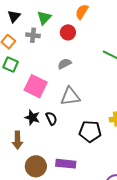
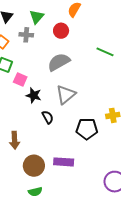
gray semicircle: (65, 64) -> (59, 62), size x1.6
pink square: (36, 86) -> (20, 80), moved, size x0.6
gray triangle: (70, 96) -> (66, 95), turned -30
black star: (32, 117) -> (34, 95), moved

